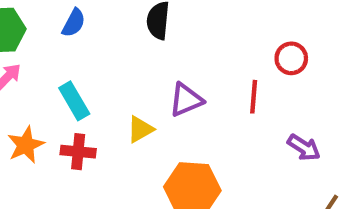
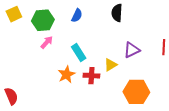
orange star: (26, 145) -> (66, 74), moved
red cross: (78, 152) -> (91, 76), moved

